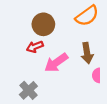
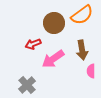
brown circle: (43, 24) -> (54, 23), moved

